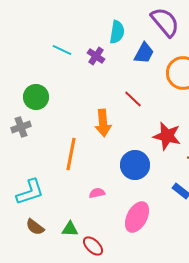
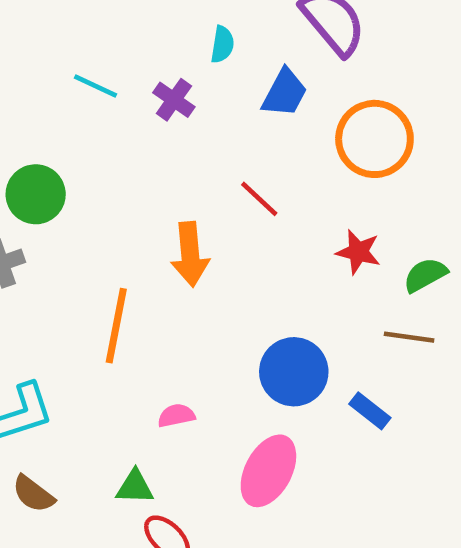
cyan semicircle: (117, 32) -> (222, 44), size x0.7
red star: (167, 136) -> (358, 252), moved, size x0.7
blue circle: (135, 165) -> (294, 372), moved
green triangle: (70, 229) -> (135, 487), moved

